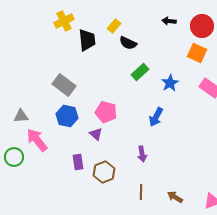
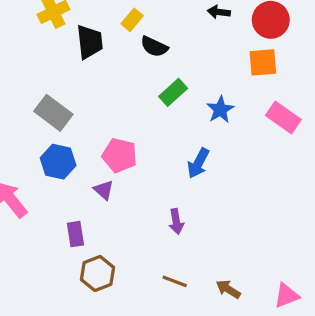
orange square: (197, 53) -> (263, 62), turned -30
brown hexagon: (104, 172) -> (97, 273), moved
brown line: (141, 192) -> (175, 281), turned -70

